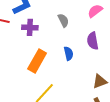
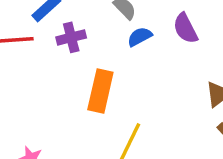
blue semicircle: (69, 53) -> (140, 37), moved, turned -88

